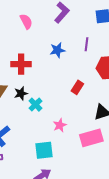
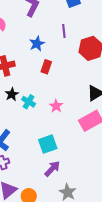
red rectangle: (77, 87) -> (46, 67), moved
pink star: (60, 125) -> (56, 106), moved

